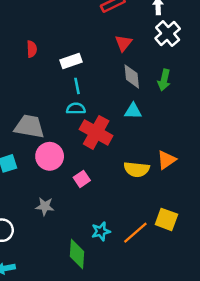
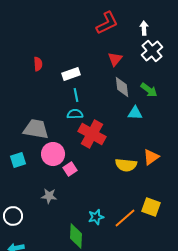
green arrow: (164, 80) -> (149, 90), turned -66
cyan triangle: (133, 111) -> (135, 113), moved
pink square: (82, 179) -> (70, 169), moved

